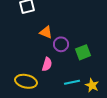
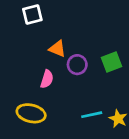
green square: (83, 52) -> (111, 62), moved
pink semicircle: (47, 64) -> (47, 79), moved

